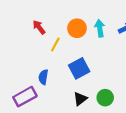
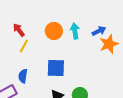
yellow line: (55, 45) -> (24, 46), moved
blue square: (79, 68) -> (56, 68), turned 30

